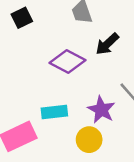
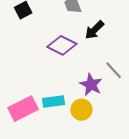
cyan rectangle: (54, 112) -> (53, 101), moved

